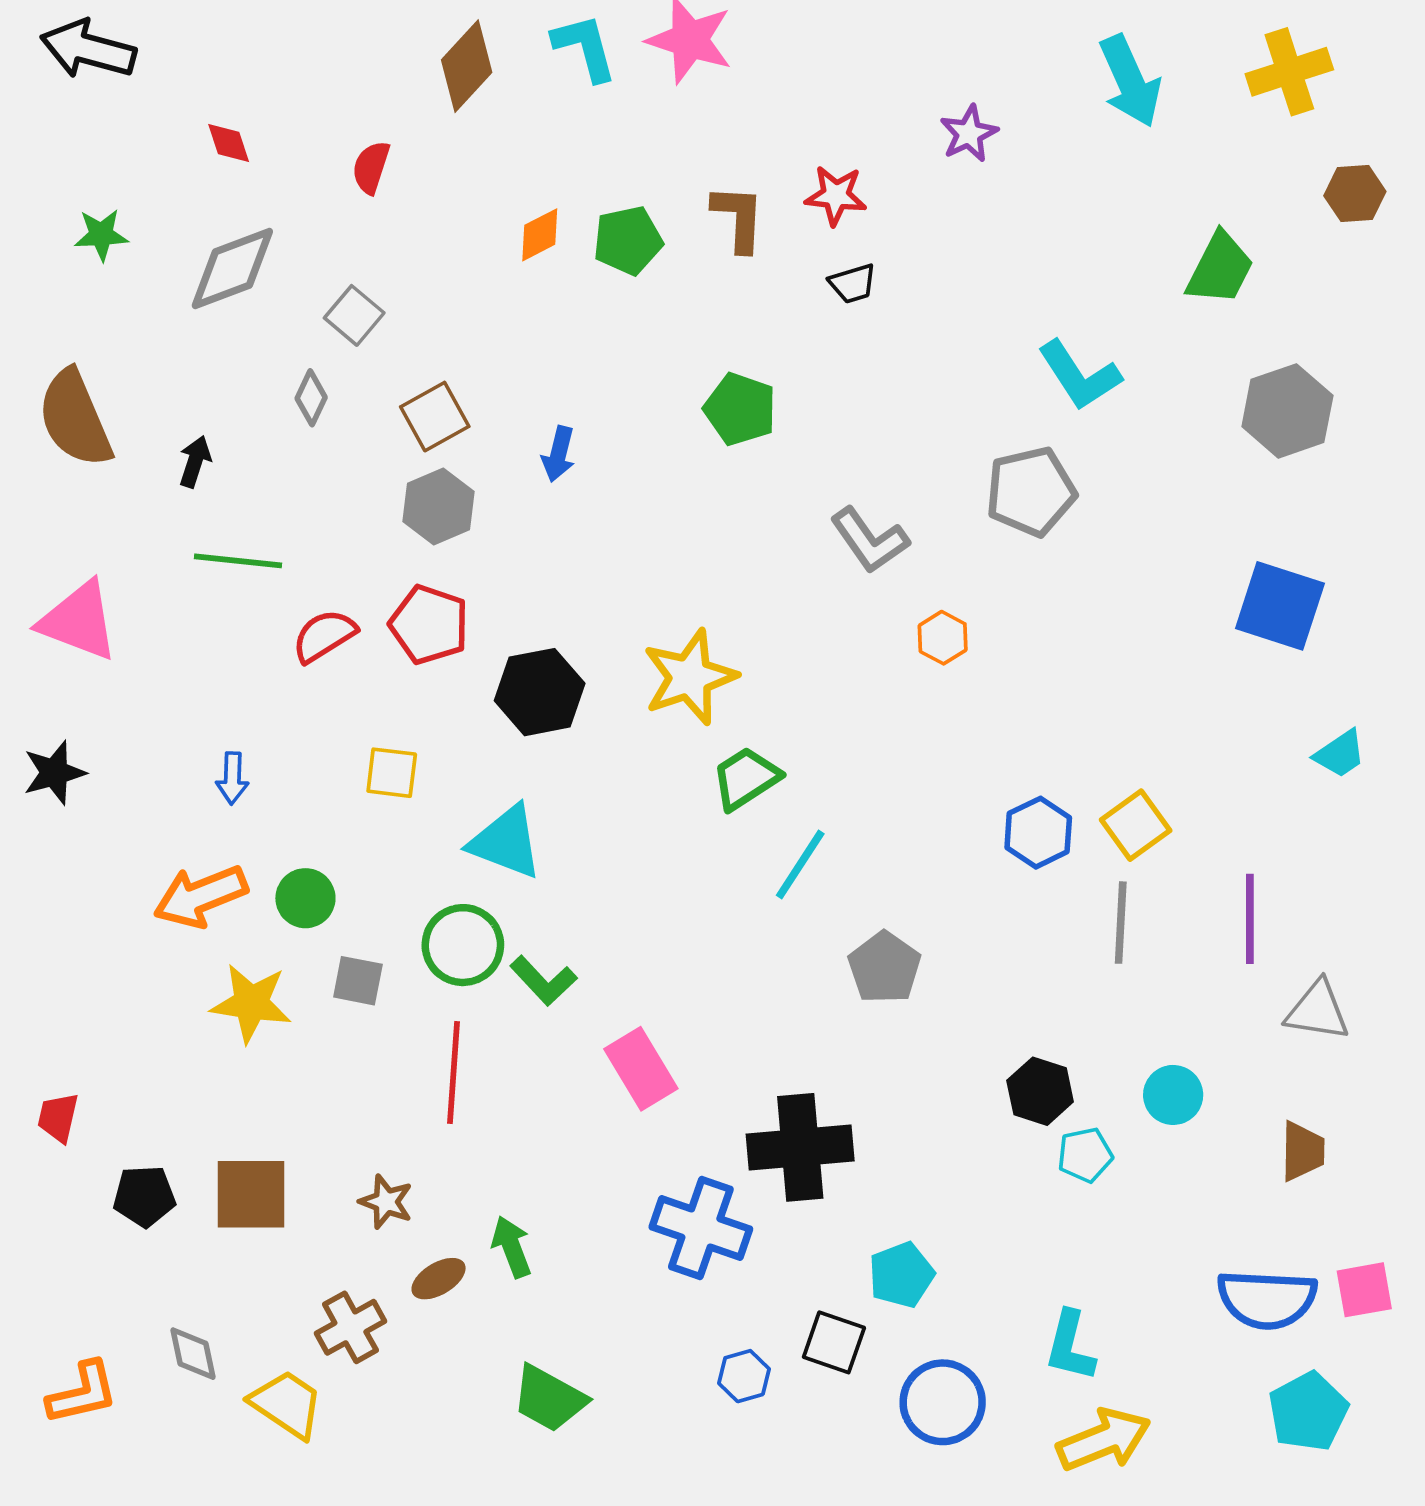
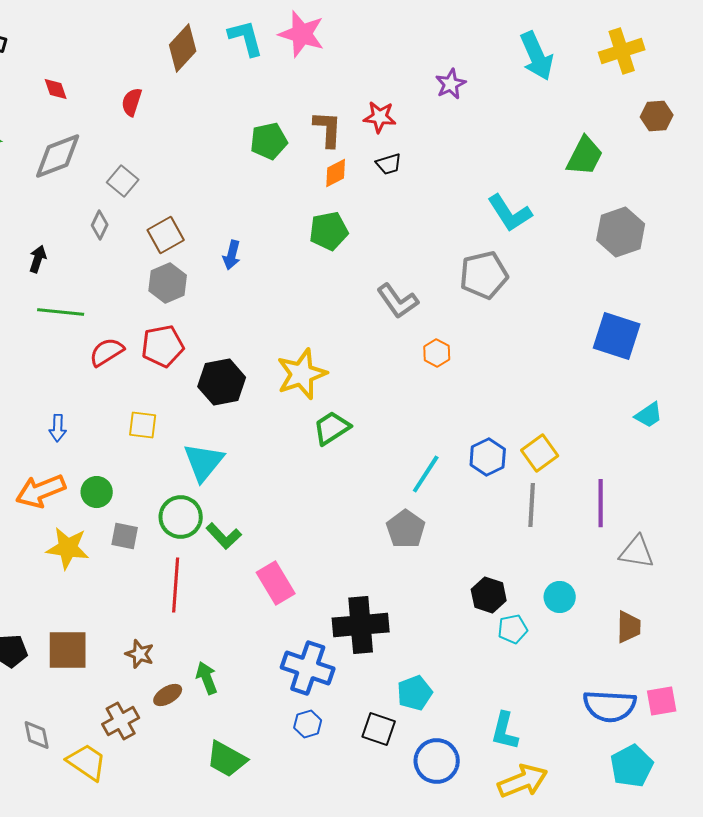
orange diamond: (540, 235) -> (336, 173), moved
green pentagon: (740, 409) -> (329, 231), turned -30
red pentagon: (429, 625) -> (163, 346), turned -30
cyan triangle: (506, 842) -> (204, 462), turned 48
cyan line: (800, 864) -> (426, 474), moved
blue hexagon: (744, 1376) -> (308, 724), moved

